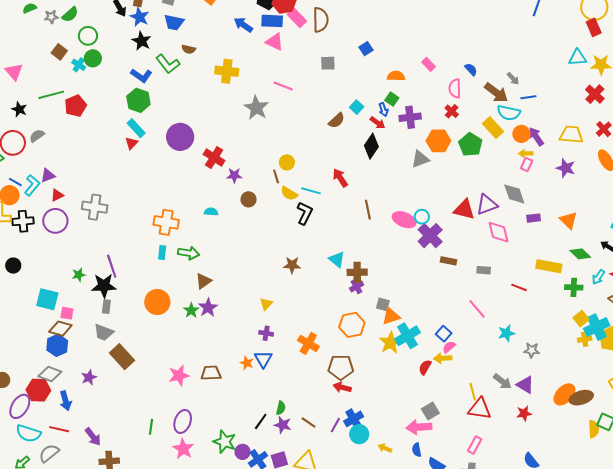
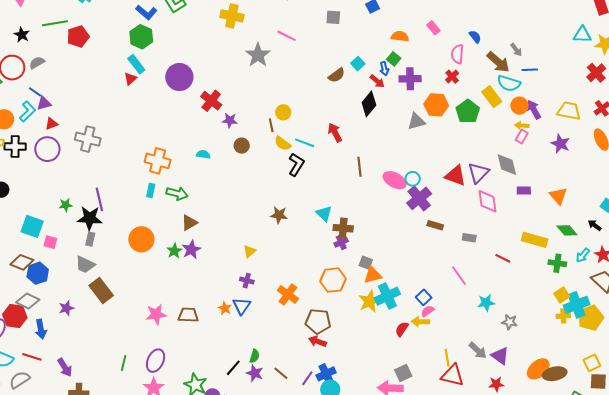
blue line: (15, 182) -> (35, 92), moved
purple triangle: (487, 205) -> (478, 173), turned -30
brown diamond: (60, 329) -> (22, 262), moved

